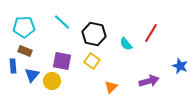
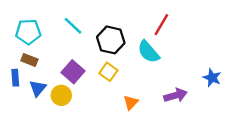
red line: (151, 33) -> (161, 25), moved
cyan semicircle: (126, 44) -> (148, 52), size x1.5
purple square: (62, 61) -> (73, 72), turned 30

